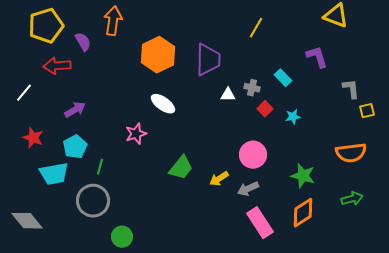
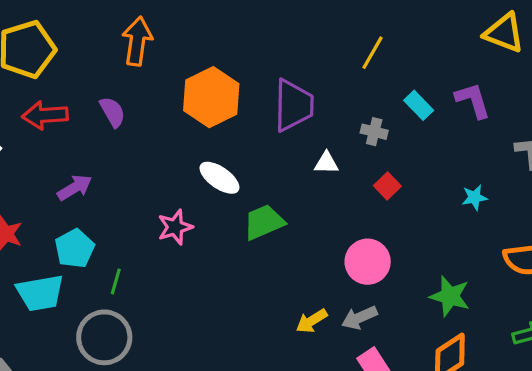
purple semicircle: (83, 42) -> (112, 112), moved
cyan rectangle: (283, 78) -> (419, 105), moved
gray cross: (252, 88) -> (374, 132), moved
cyan star: (293, 117) -> (475, 197), moved
green trapezoid: (181, 168) -> (264, 222), moved, turned -152
yellow arrow: (219, 179) -> (312, 321), moved

